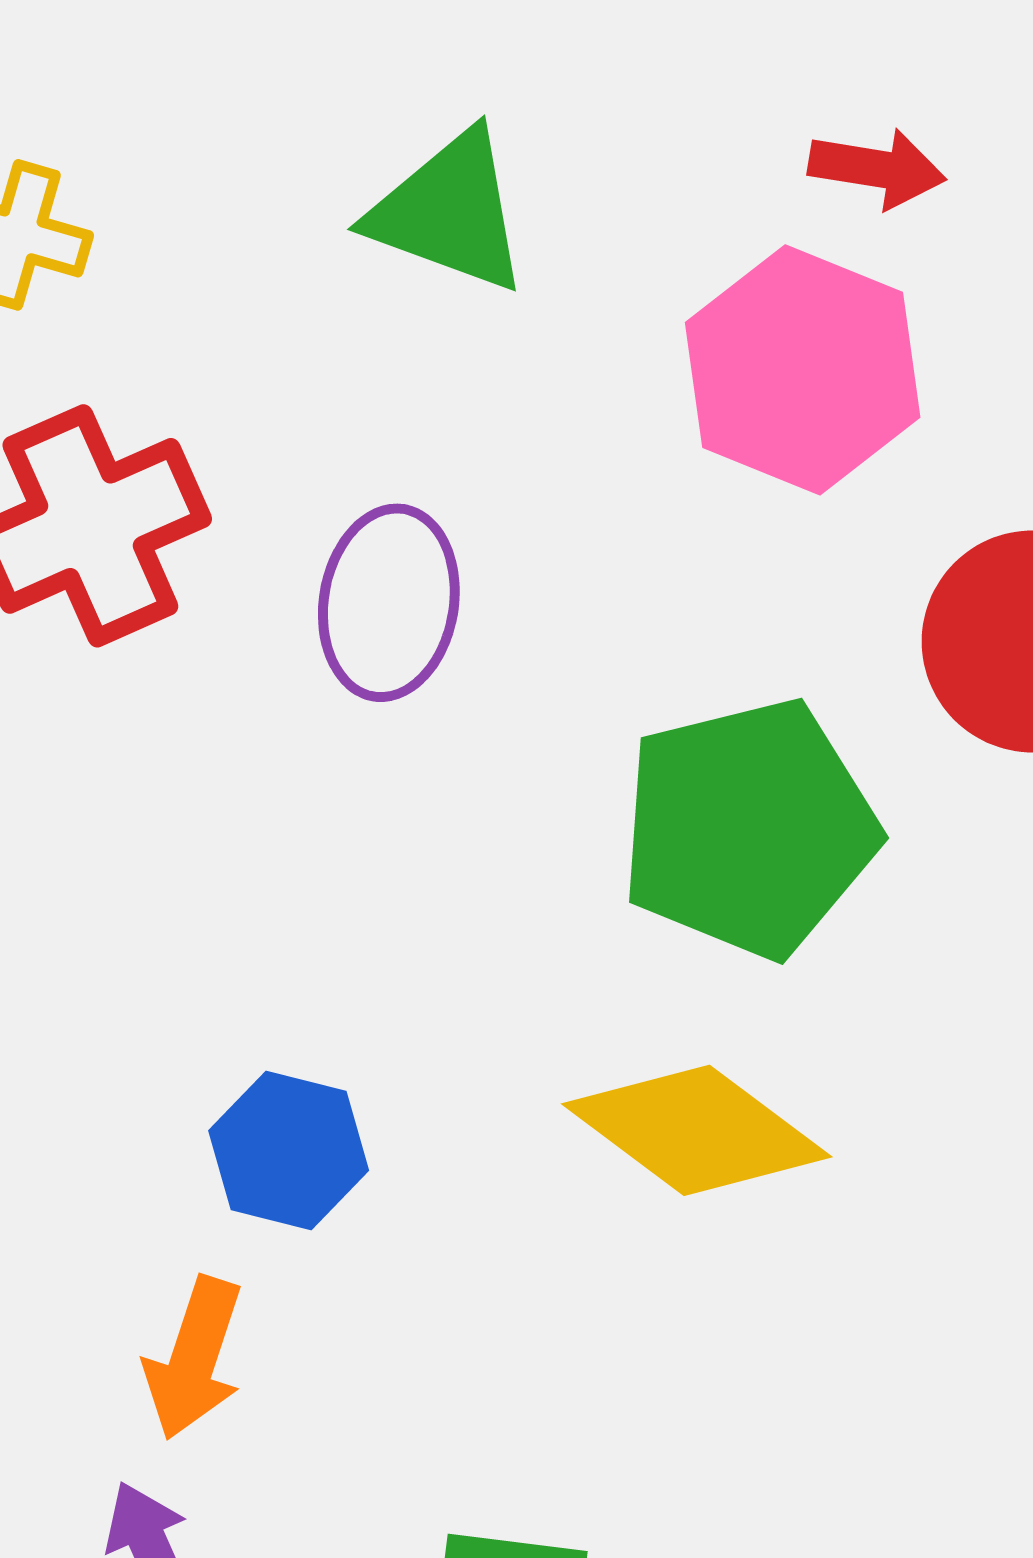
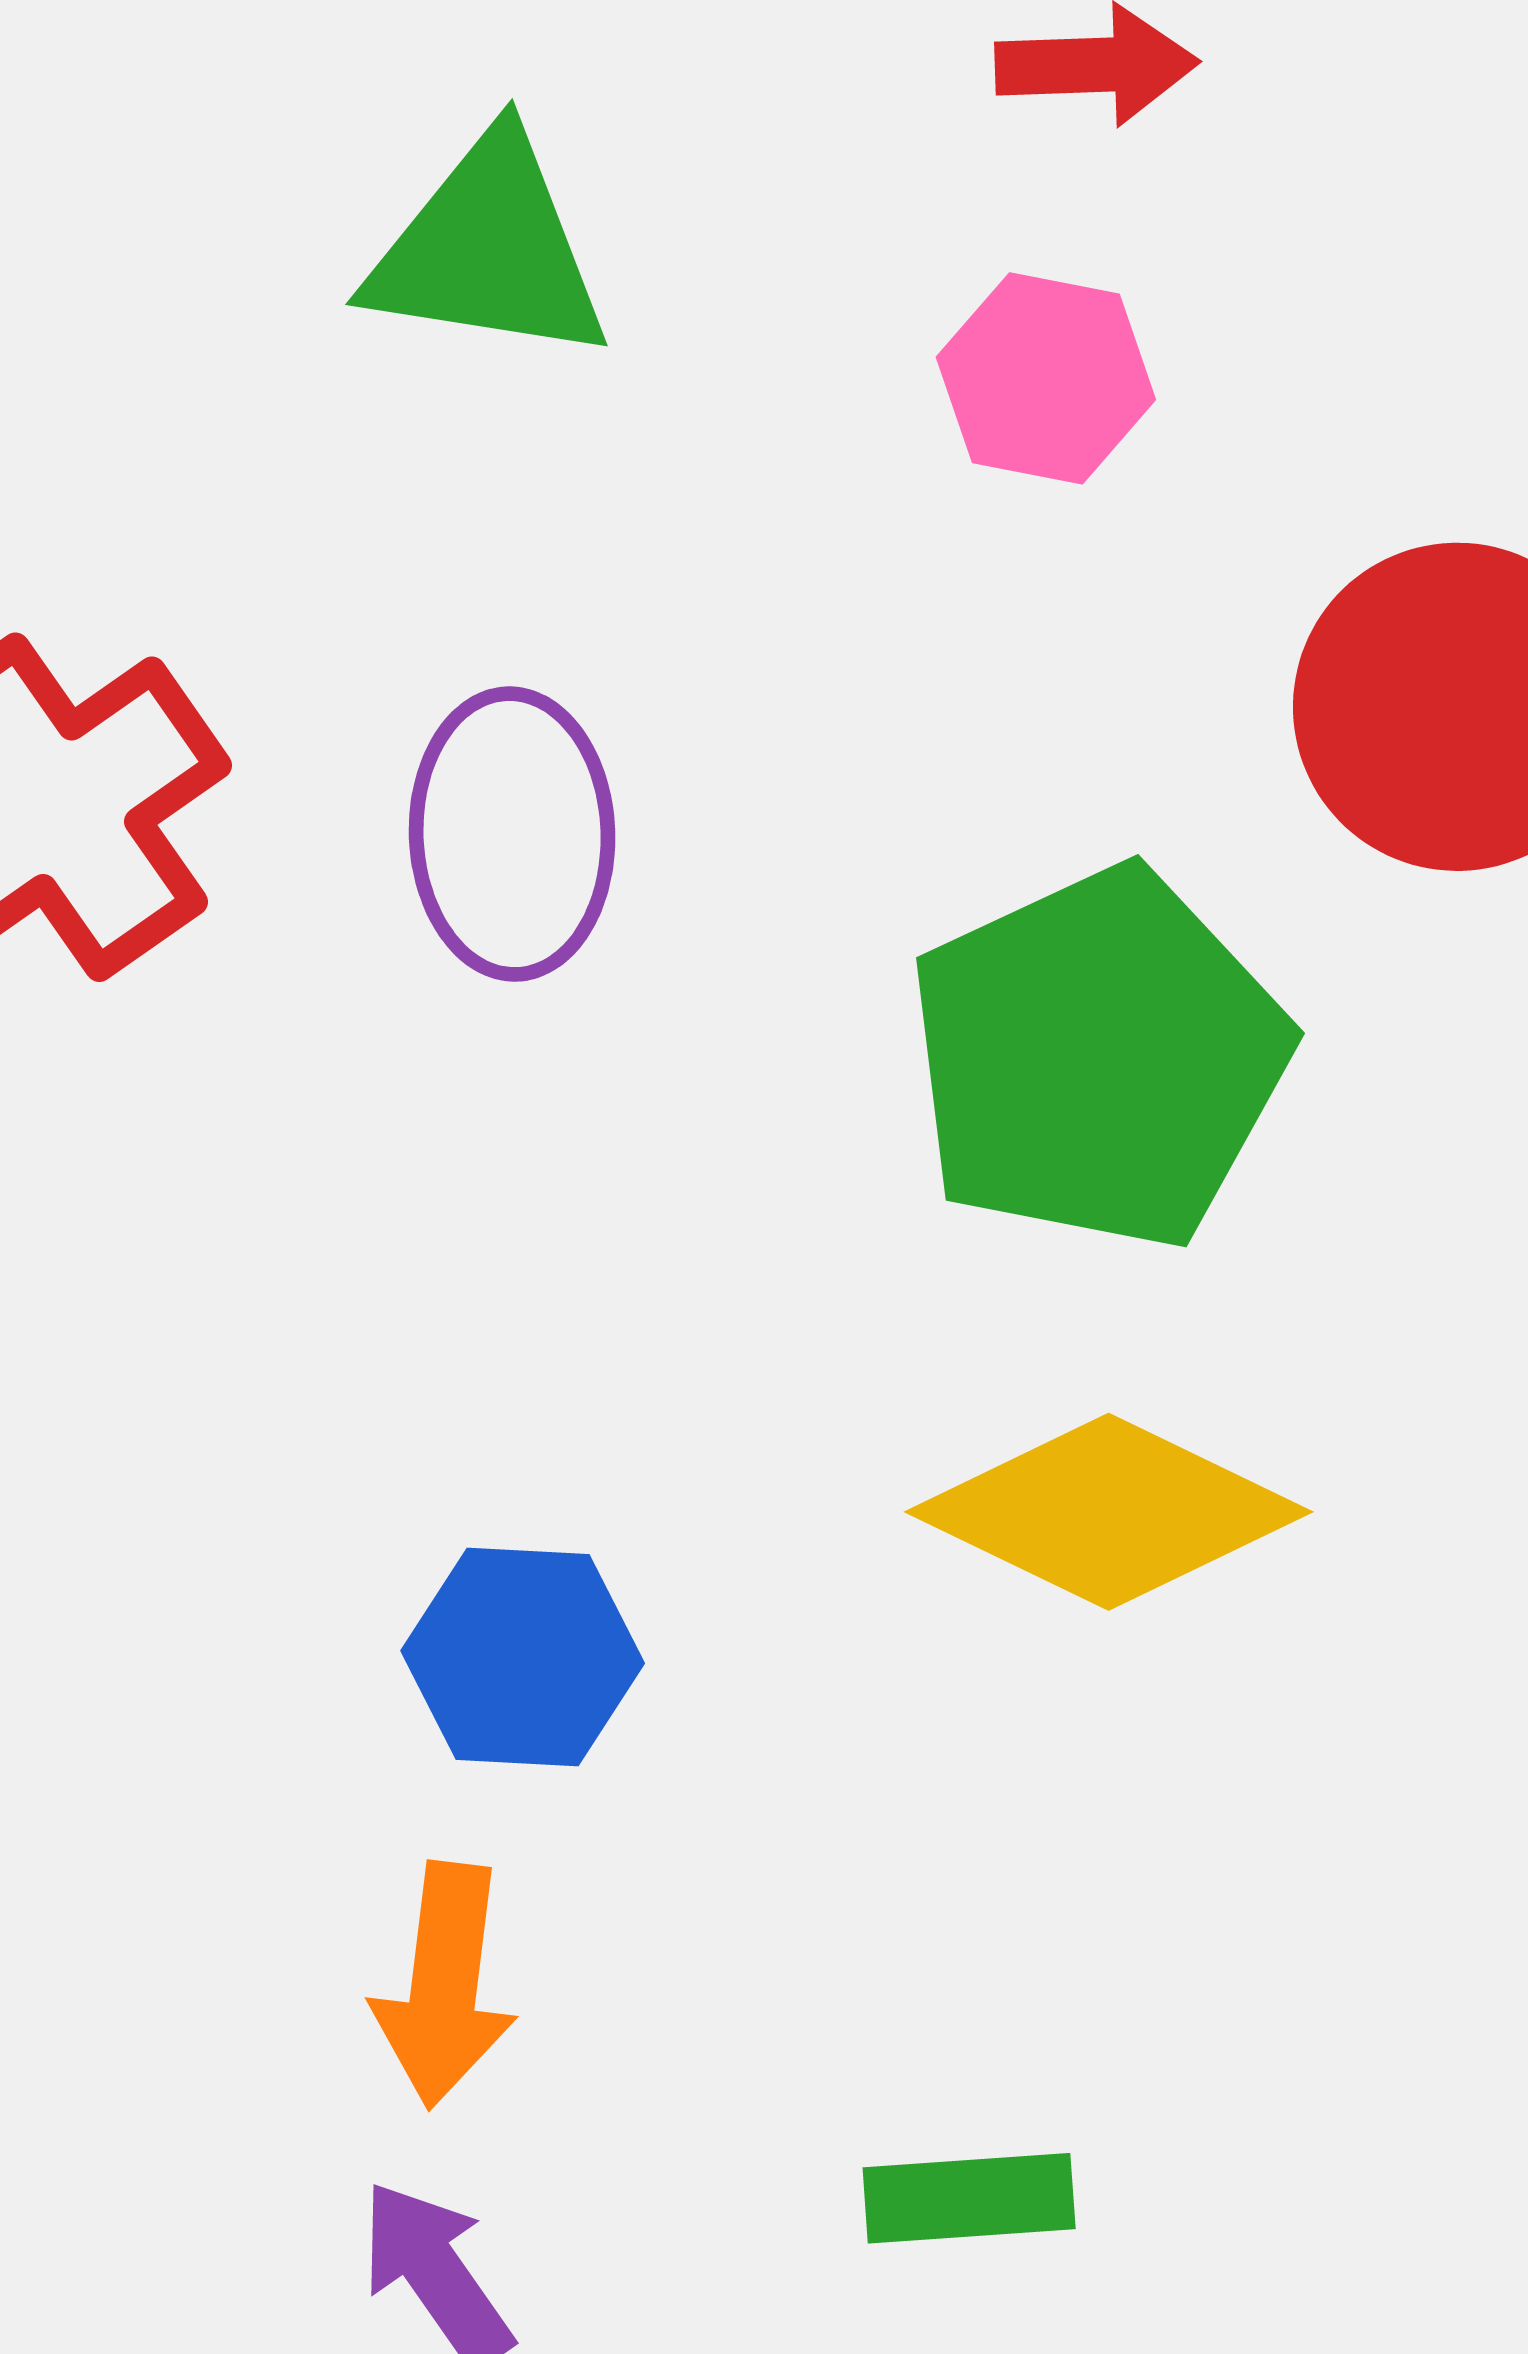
pink hexagon: (803, 370) -> (1046, 378), size x0.6

